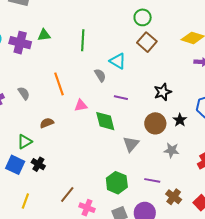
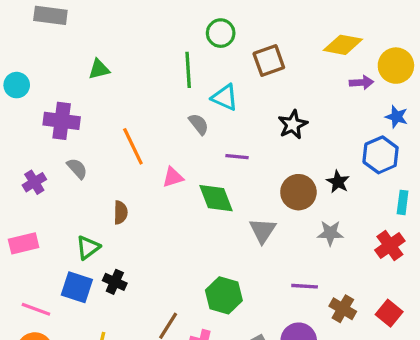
green circle: (143, 17) -> (221, 33), moved
green line: (83, 40) -> (188, 70), moved
brown square: (147, 42) -> (269, 61), turned 36
purple cross: (20, 43) -> (62, 121), moved
black star: (163, 92) -> (293, 125), moved
brown semicircle: (47, 123) -> (121, 212), turned 120
green hexagon: (117, 183) -> (224, 295), moved

